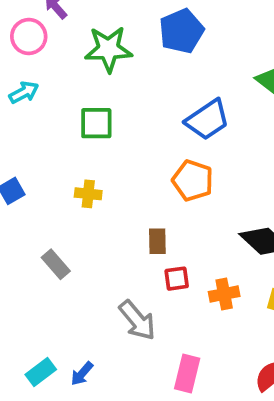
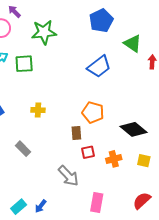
blue pentagon: (181, 31) -> (101, 21), moved
green square: (96, 123) -> (24, 64), moved
orange pentagon: (193, 180) -> (93, 112), moved

